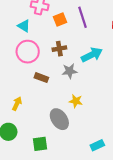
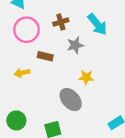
cyan arrow: (92, 55) -> (97, 24), turned 85
yellow arrow: (17, 104) -> (22, 73), moved, turned -120

